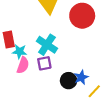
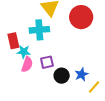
cyan cross: (47, 45) -> (39, 30), moved, turned -36
black circle: (69, 81) -> (62, 76), moved

